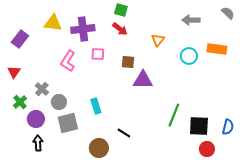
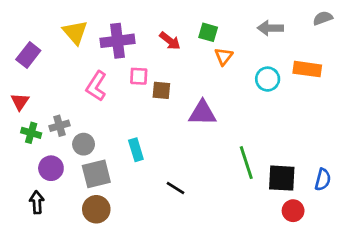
green square: (121, 10) -> (208, 32), moved
gray semicircle: (228, 13) -> (323, 18), turned -64
yellow triangle: (53, 23) -> (75, 32), turned 42
brown square: (128, 62) -> (161, 90), moved
gray cross: (42, 89) -> (59, 126), turned 32
green cross: (20, 102) -> (31, 133), moved, turned -32
green line: (174, 115) -> (246, 163), turned -40
black arrow: (38, 143) -> (37, 202), moved
brown circle: (99, 148) -> (96, 209), moved

